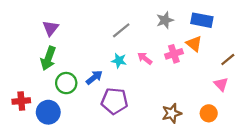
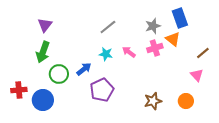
gray star: (165, 20) -> (153, 26), moved
blue rectangle: (202, 20) -> (180, 18), turned 60
purple pentagon: (114, 101) -> (102, 90), turned -30

